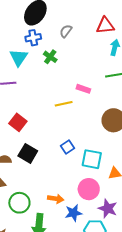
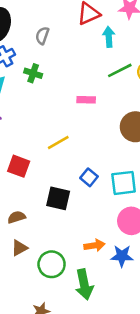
yellow line: (64, 104) -> (58, 143), moved
black square: (28, 153) -> (58, 198), moved
blue star: (74, 213) -> (122, 256), turned 30

